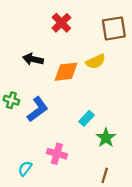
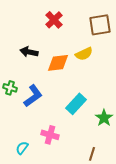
cyan rectangle: (86, 118) -> (76, 104), size x1.5
green star: (106, 138) -> (104, 118), moved

